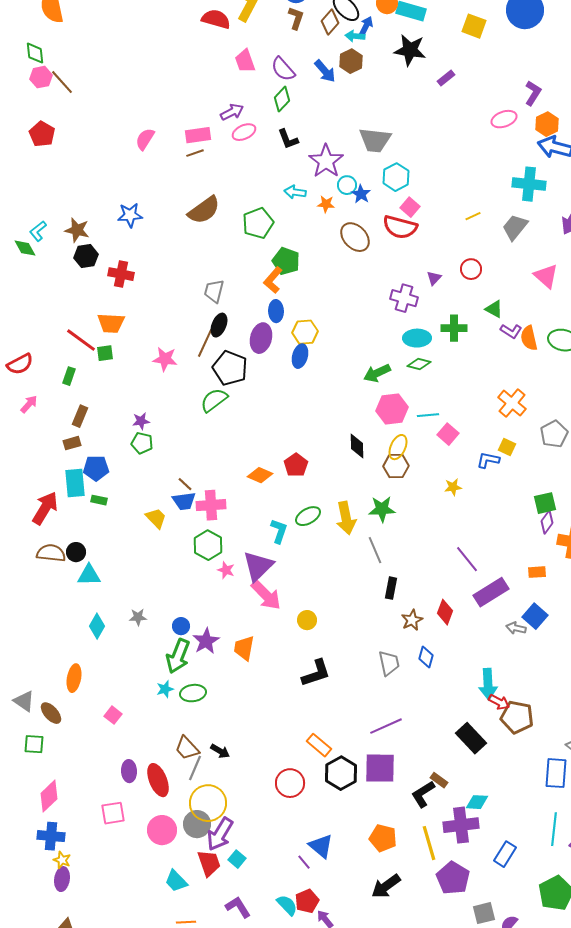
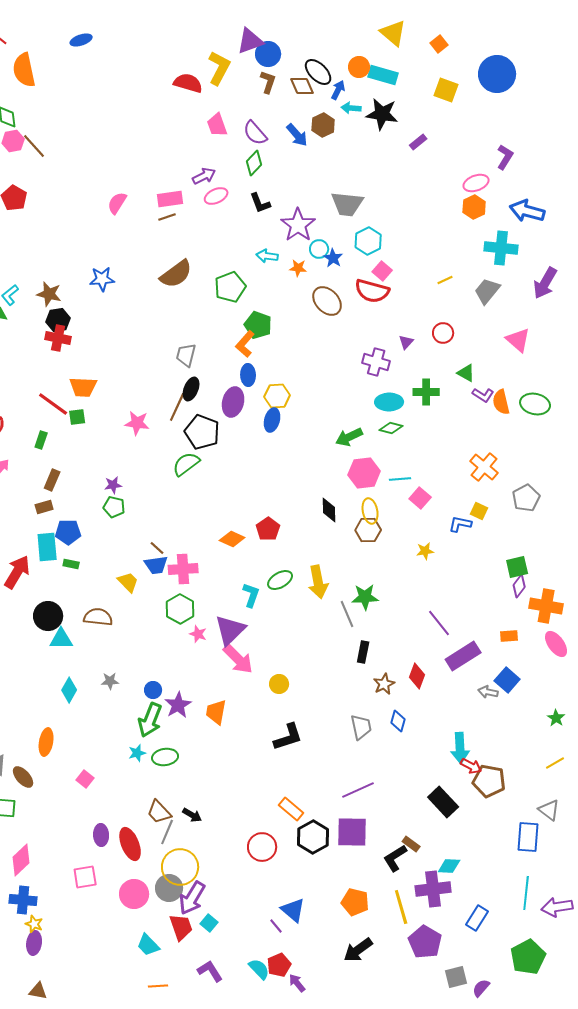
brown diamond: (330, 22) -> (302, 86), turned -65
cyan arrow: (355, 36) -> (351, 108), moved
orange hexagon: (547, 124) -> (474, 207), moved
red cross: (121, 274) -> (58, 338), moved
yellow ellipse: (398, 447) -> (370, 511), turned -35
green star: (382, 509) -> (365, 597), moved
black circle: (76, 552) -> (48, 616), size x1.5
brown semicircle: (51, 553) -> (98, 617), moved

